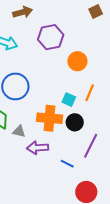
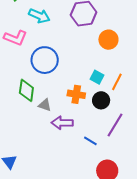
orange line: (90, 93) -> (117, 82), moved
orange cross: (50, 118) -> (76, 94), size x0.7

